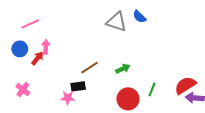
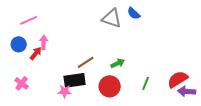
black rectangle: (78, 86) -> (75, 80), size x1.5
red circle: (128, 99) -> (110, 86), moved

